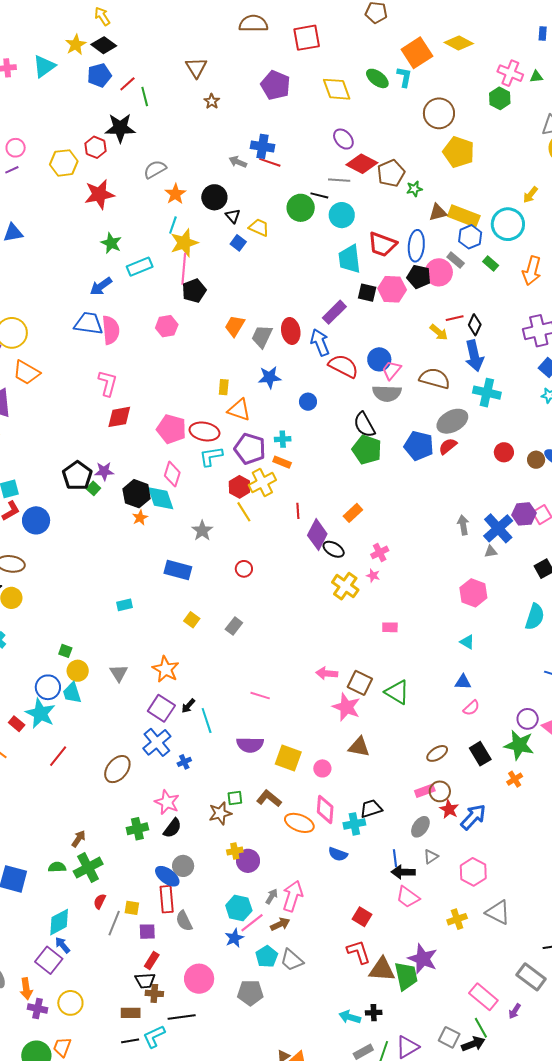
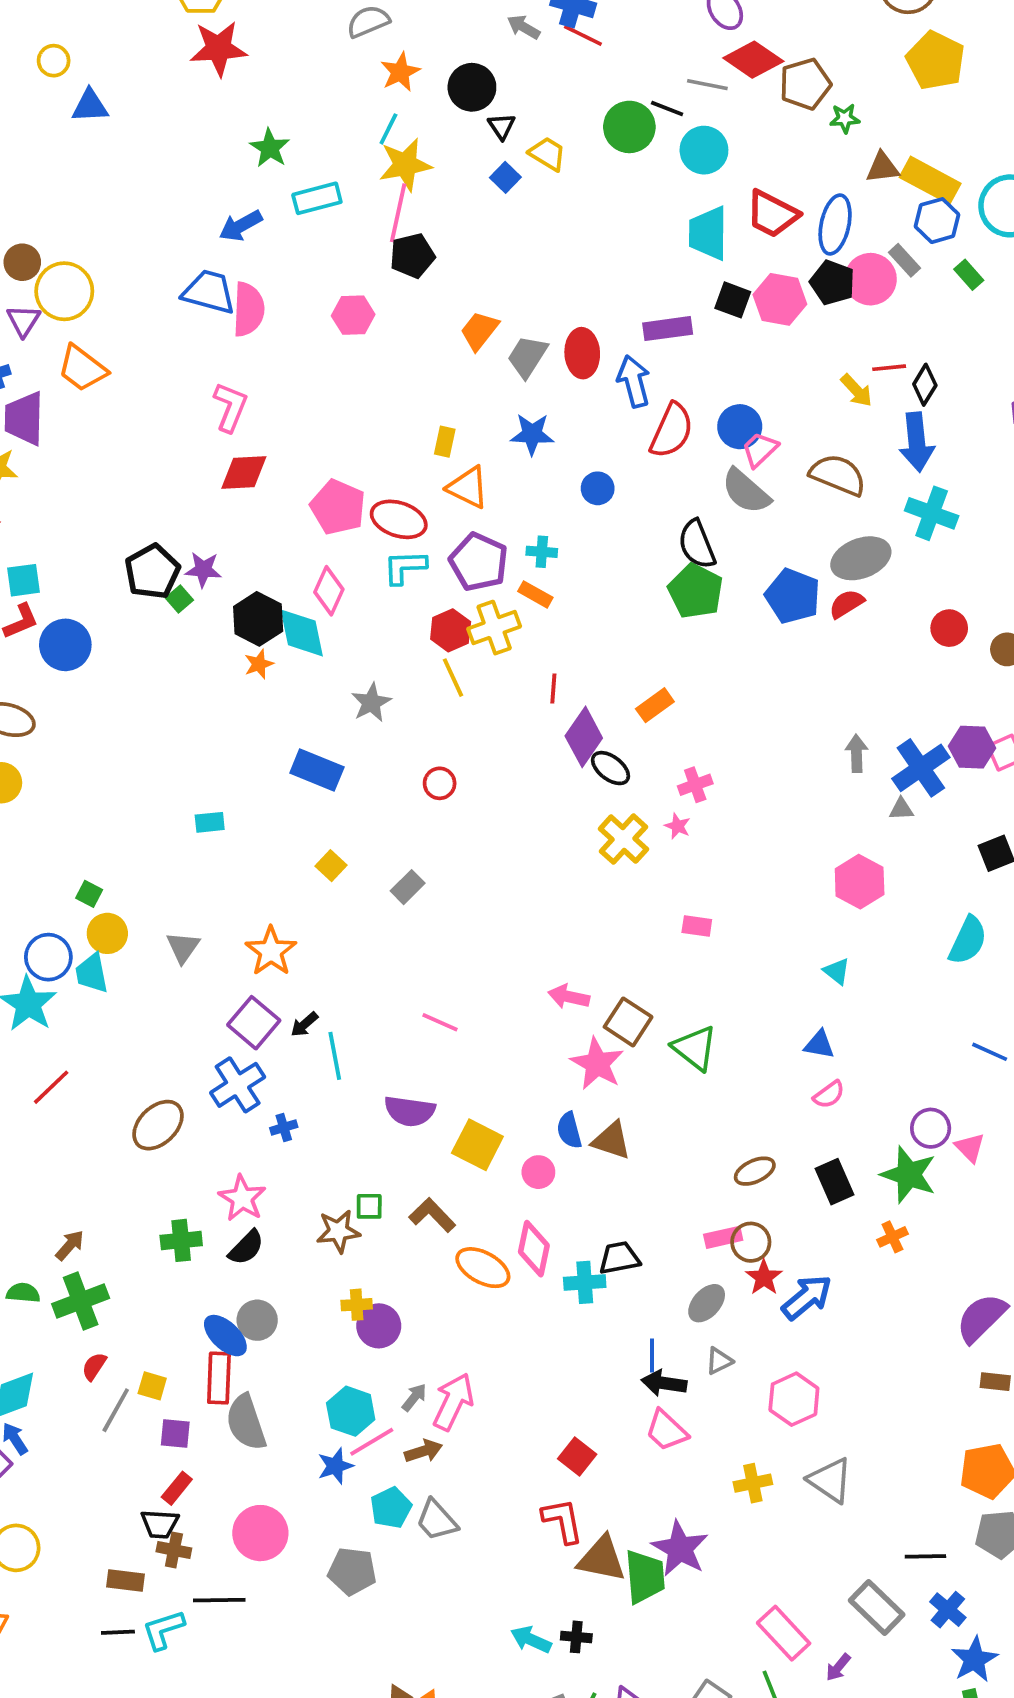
red star: (99, 194) -> (219, 48), moved
purple rectangle: (334, 312) -> (668, 329), turned 30
red semicircle: (343, 366) -> (672, 431), turned 80
gray semicircle: (387, 393) -> (746, 491), turned 32
blue semicircle: (338, 854) -> (569, 1130), moved, turned 48
gray semicircle: (184, 921) -> (246, 1422), size x1.4

